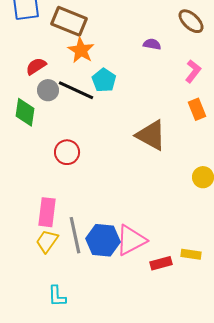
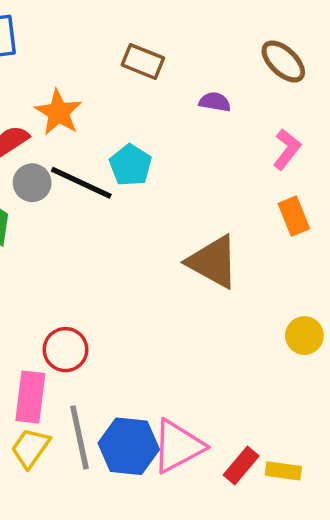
brown rectangle: (69, 21) -> (143, 61), moved, size x0.7
orange star: (81, 50) -> (58, 112), moved
red circle: (67, 152) -> (66, 350), moved
red rectangle: (161, 263) -> (241, 466), moved, turned -35

